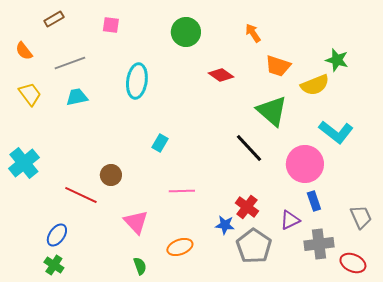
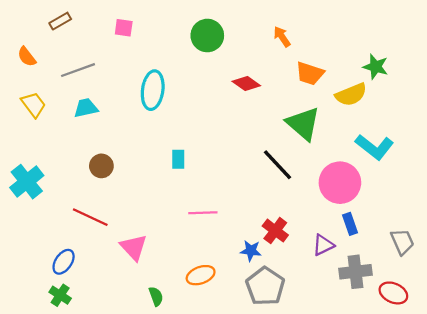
cyan rectangle: (160, 143) -> (178, 159), turned -30
brown circle: (111, 175) -> (101, 166), moved
pink triangle: (136, 222) -> (134, 247), moved
gray pentagon: (254, 246) -> (265, 286), moved

